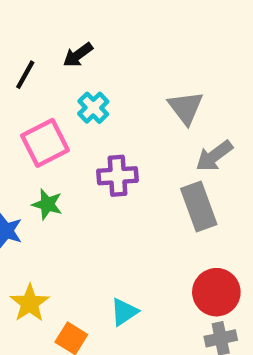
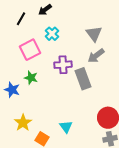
gray arrow: (214, 156) -> (96, 56), moved
gray rectangle: (199, 206) -> (83, 79), moved
cyan triangle: (124, 312) -> (66, 127), turned -32

